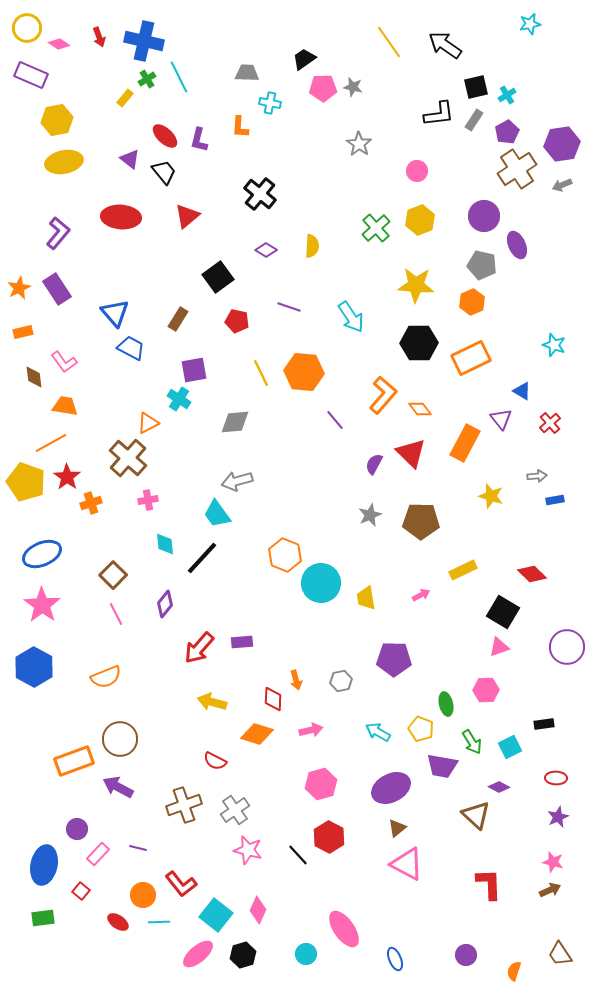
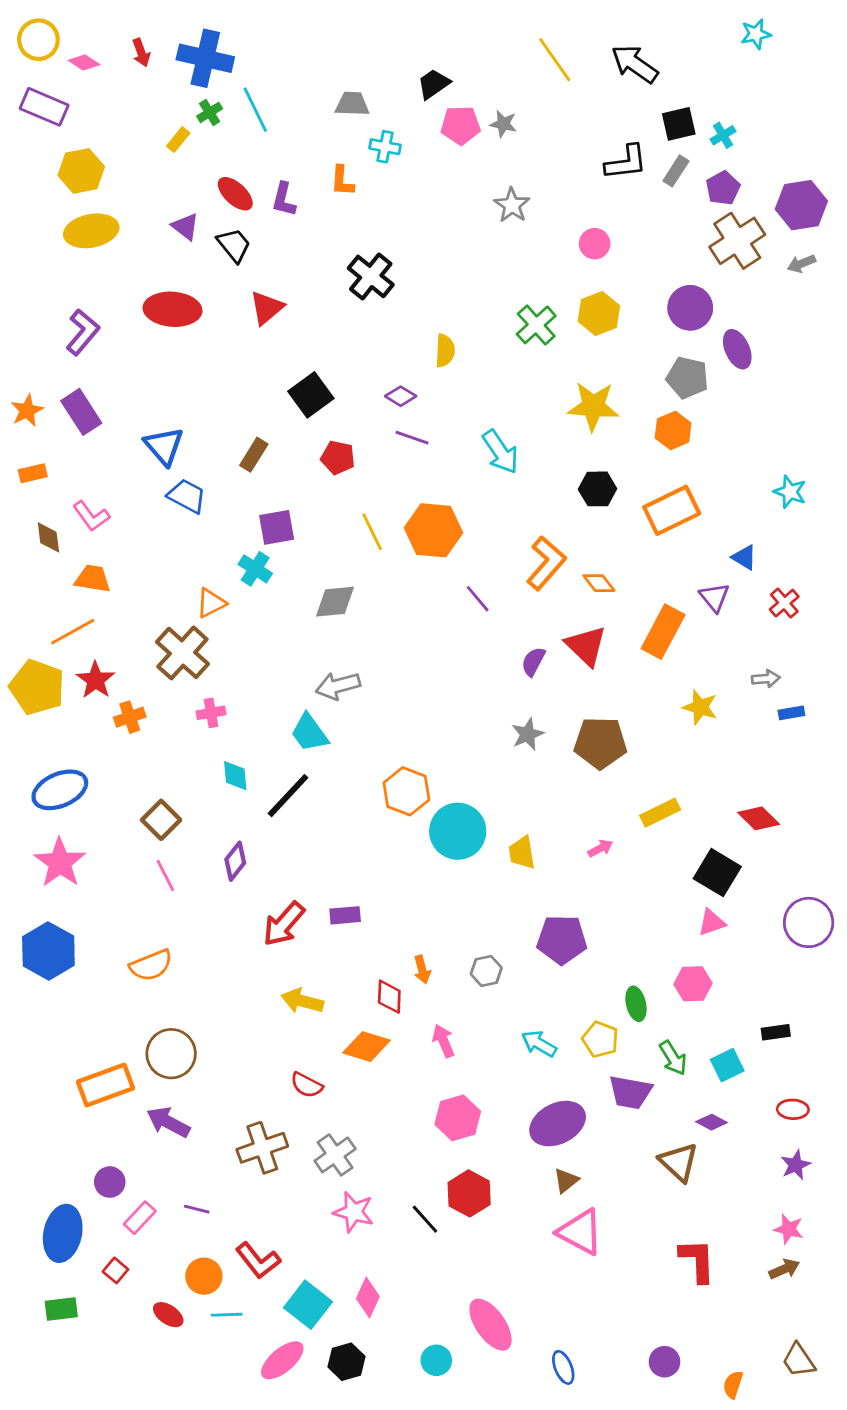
purple diamond: (266, 250) -> (401, 396), moved
black hexagon: (419, 343) -> (597, 489), size x0.7
pink arrow: (311, 730) -> (443, 1041), turned -100

